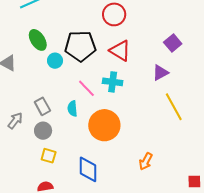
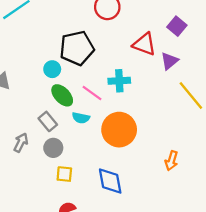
green ellipse: (38, 40) -> (62, 95), moved
red triangle: (120, 51) -> (144, 44), moved
cyan semicircle: (72, 109) -> (81, 118), turned -63

